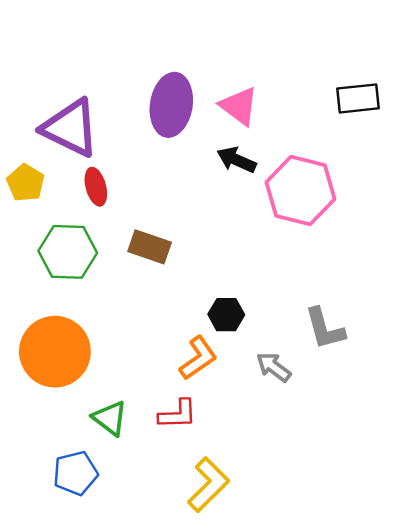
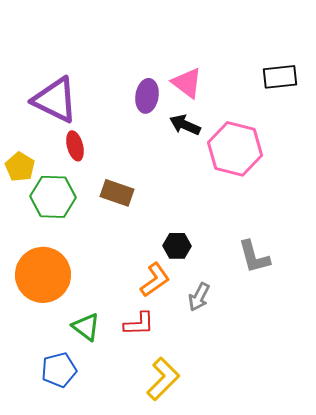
purple ellipse: (171, 105) -> (147, 96), moved, size x0.7
yellow pentagon: (26, 183) -> (20, 167), moved
gray arrow: (274, 367) -> (199, 297), moved, turned -100

